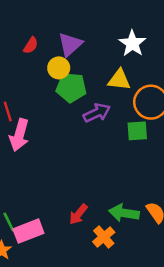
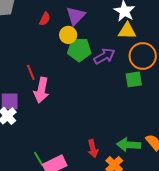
yellow triangle: (119, 80) -> (127, 31), moved
purple arrow: (97, 113) -> (104, 56), moved
red arrow: (78, 214) -> (93, 149), turned -48

